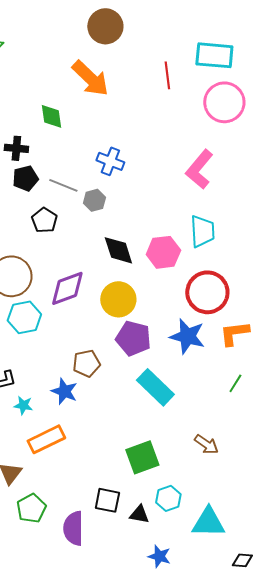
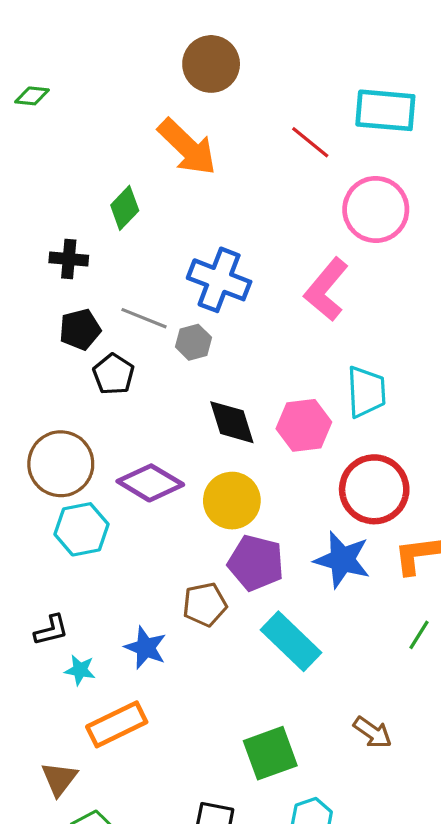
red line: (167, 75) -> (310, 142), turned -44
pink circle: (224, 102) -> (376, 209), moved
green diamond: (51, 116) -> (125, 208), turned 52
blue cross: (110, 161) -> (219, 280), size x1.4
pink L-shape: (199, 169) -> (326, 289), moved
black pentagon: (25, 178) -> (80, 329), moved
purple diamond: (67, 288) -> (150, 483), turned 51
brown pentagon: (86, 363) -> (205, 604), moved

